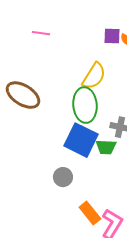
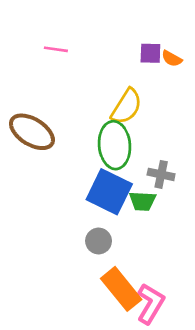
gray circle: (63, 177) -> (99, 241), moved
orange rectangle: (90, 213) -> (121, 289), size x1.4

